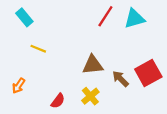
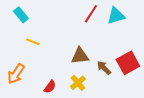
orange arrow: (19, 86) -> (16, 74), size x1.5

